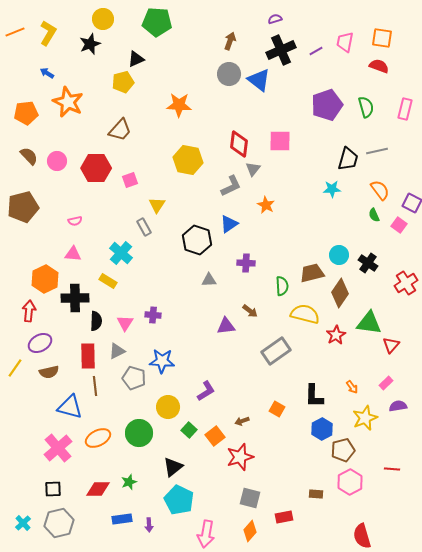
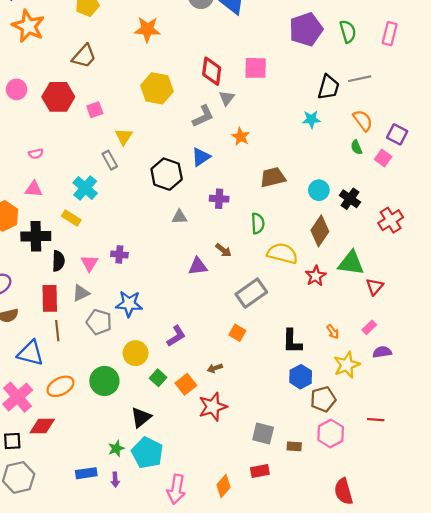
brown trapezoid: (312, 273) -> (273, 177), moved
orange square: (277, 409) -> (237, 333), moved
green star: (129, 482) -> (116, 449), moved
red diamond: (98, 489) -> (42, 426), moved
gray square: (250, 498) -> (263, 434), moved

